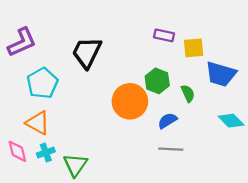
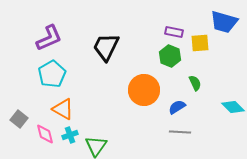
blue trapezoid: (221, 74) -> (224, 22), moved
green hexagon: (157, 81) -> (170, 56), moved
cyan pentagon: (42, 83) -> (52, 74), moved

